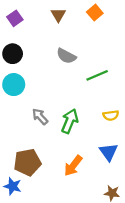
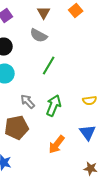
gray semicircle: (66, 56) -> (39, 36), moved
green line: (97, 75) -> (49, 66), moved, turned -36
brown pentagon: (27, 162) -> (17, 128), moved

